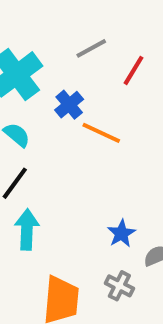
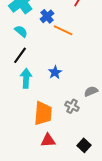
blue star: (121, 233) -> (55, 72), moved

